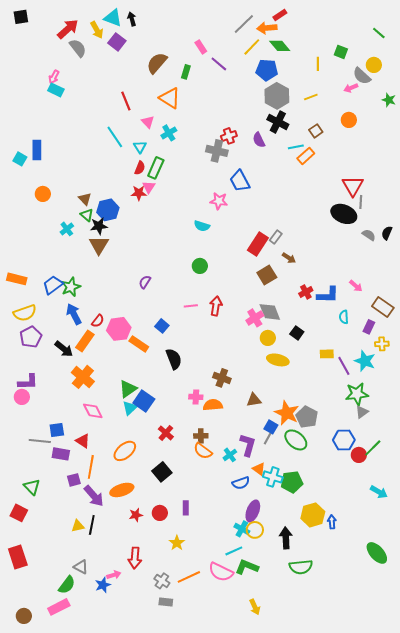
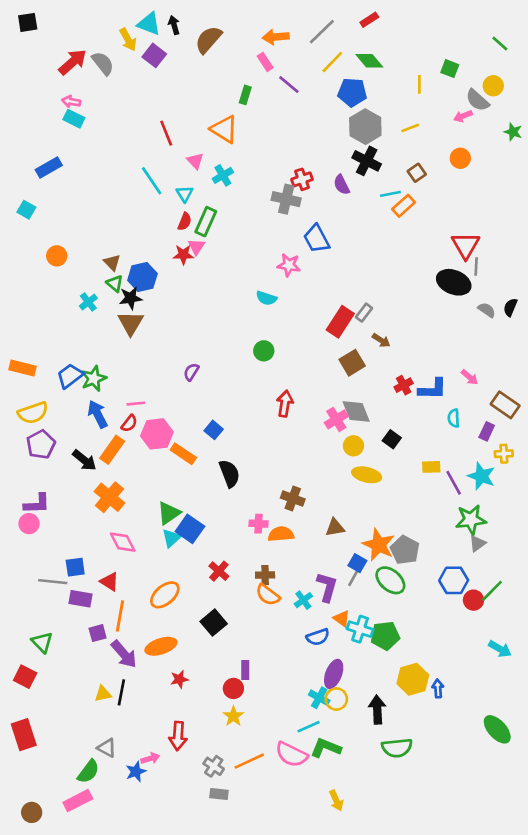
orange arrow: (267, 28) -> (276, 37), moved
red arrow: (68, 29) -> (73, 62), moved
brown semicircle: (157, 63) -> (208, 40), moved
pink arrow: (54, 77) -> (71, 102), turned 72
blue rectangle: (37, 150) -> (49, 168), moved, turned 60
pink line: (191, 306) -> (136, 404), moved
red circle: (160, 513) -> (233, 688), moved

